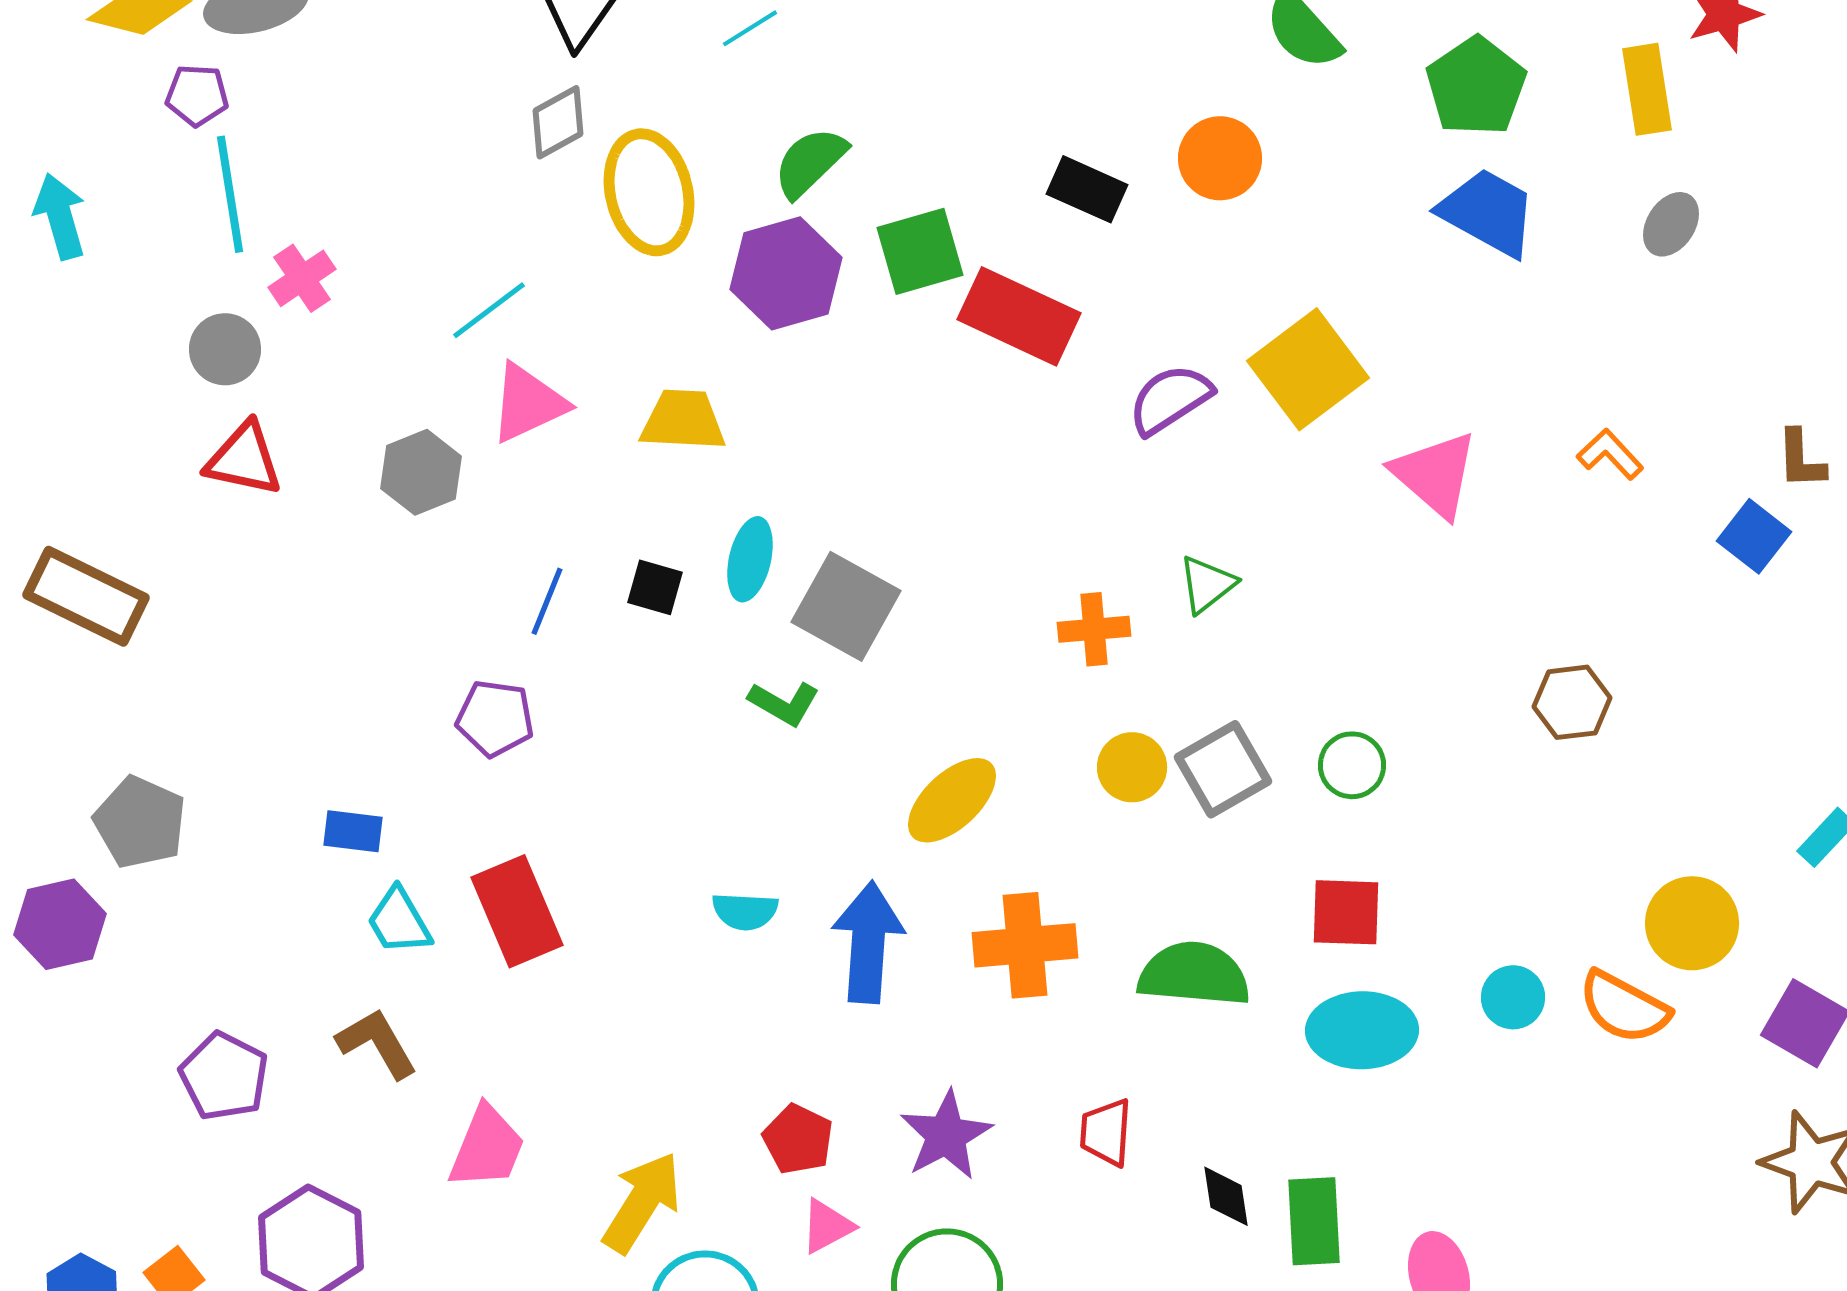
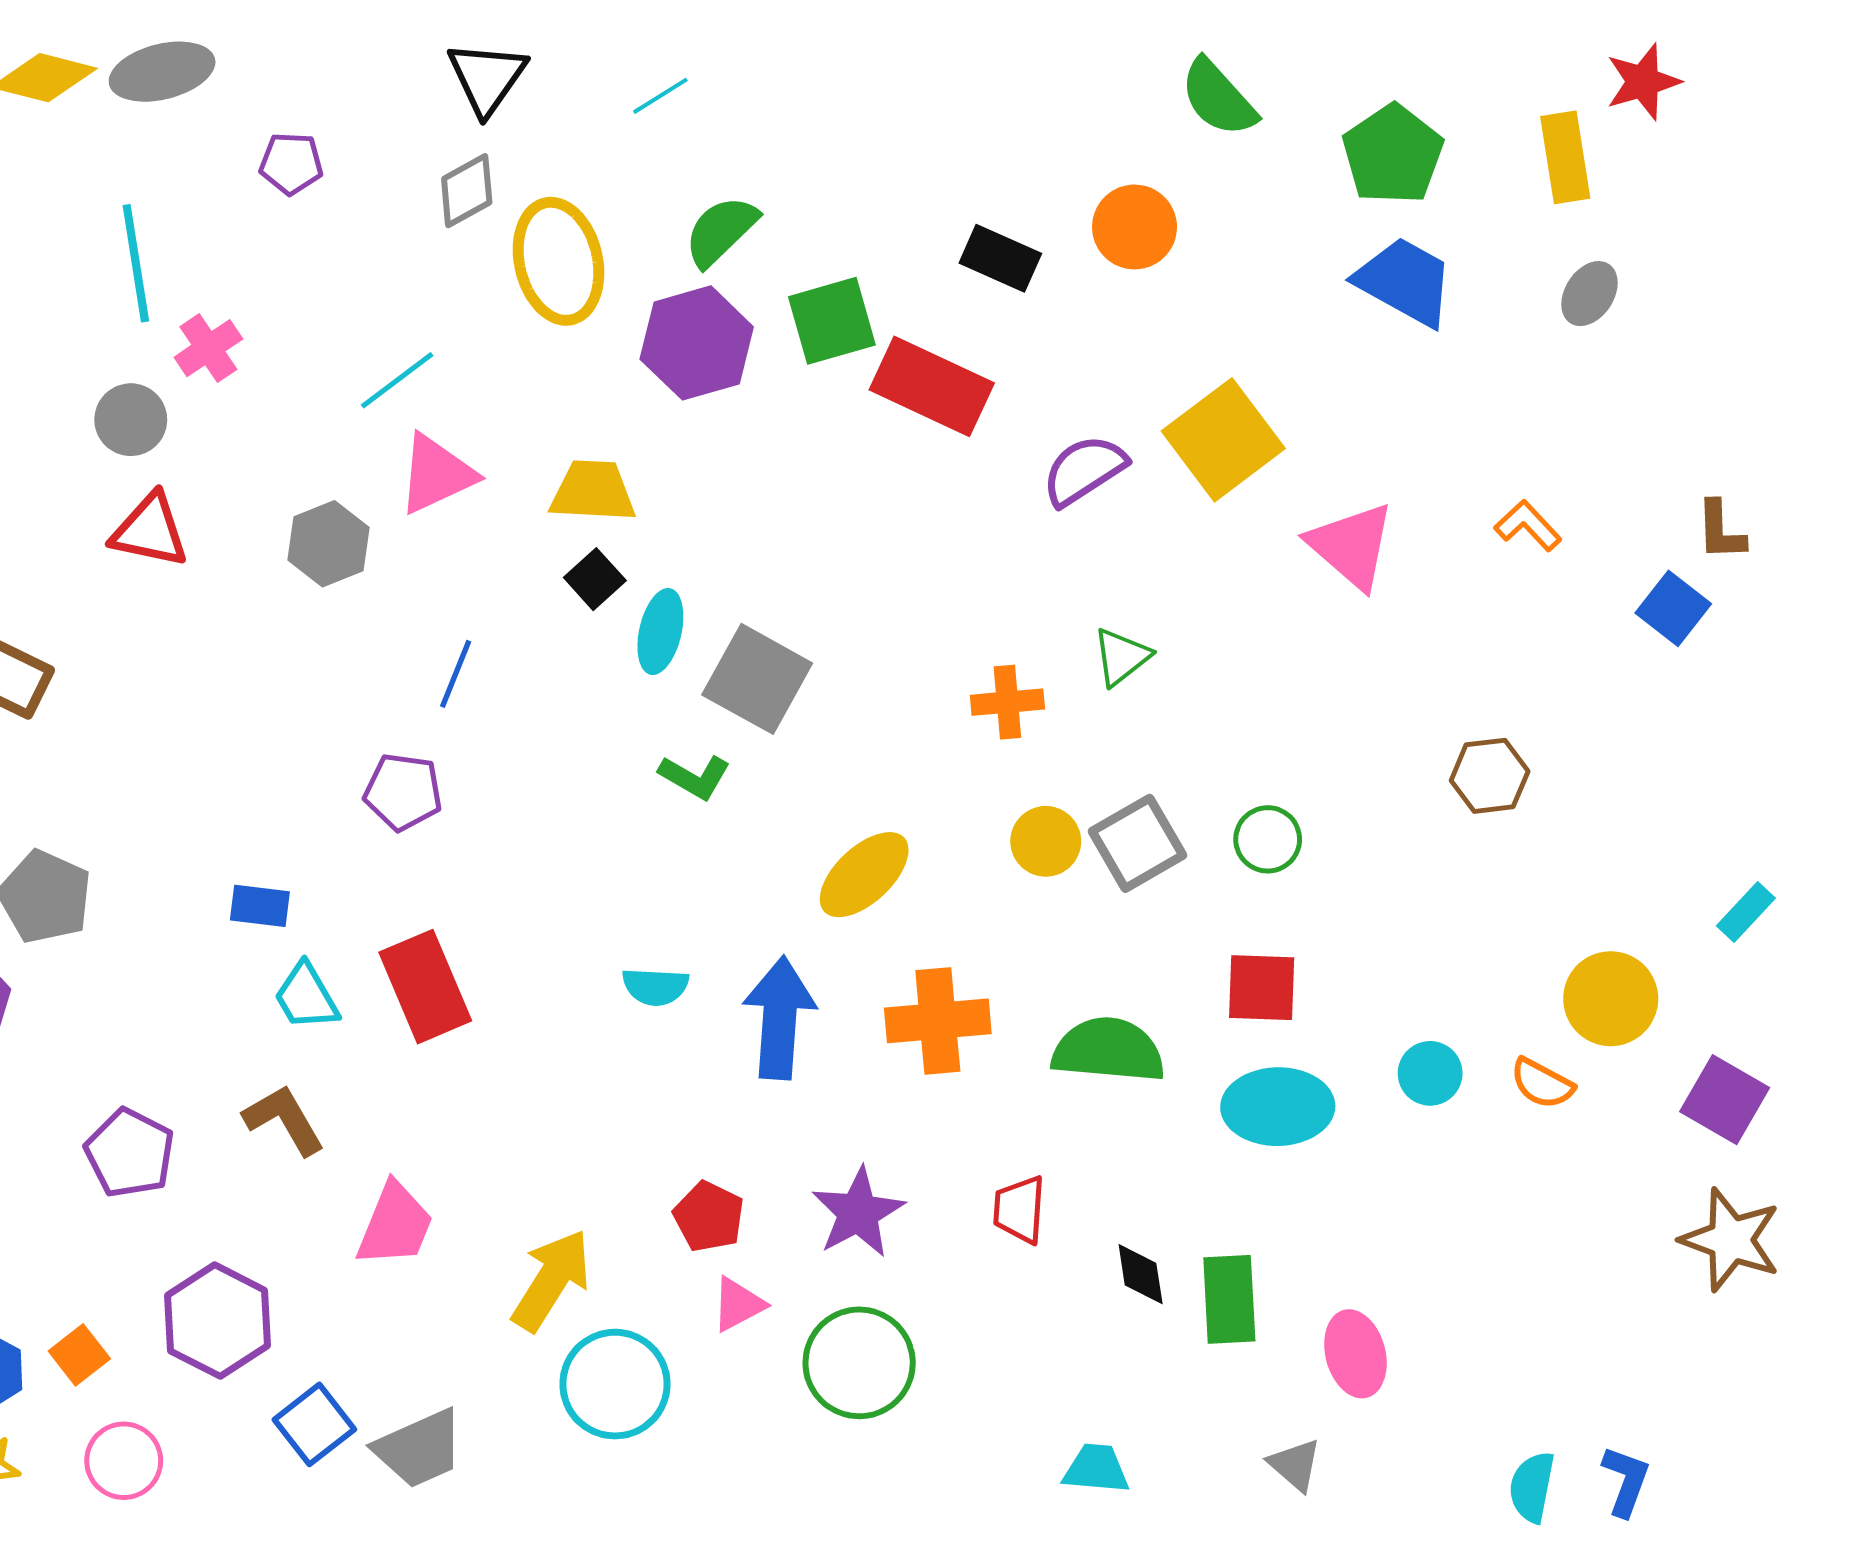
purple pentagon: (197, 95) -> (291, 163), moved
black square: (655, 587) -> (595, 579), moved, turned 32
orange semicircle: (1624, 1007) -> (1542, 1083), size x0.7

